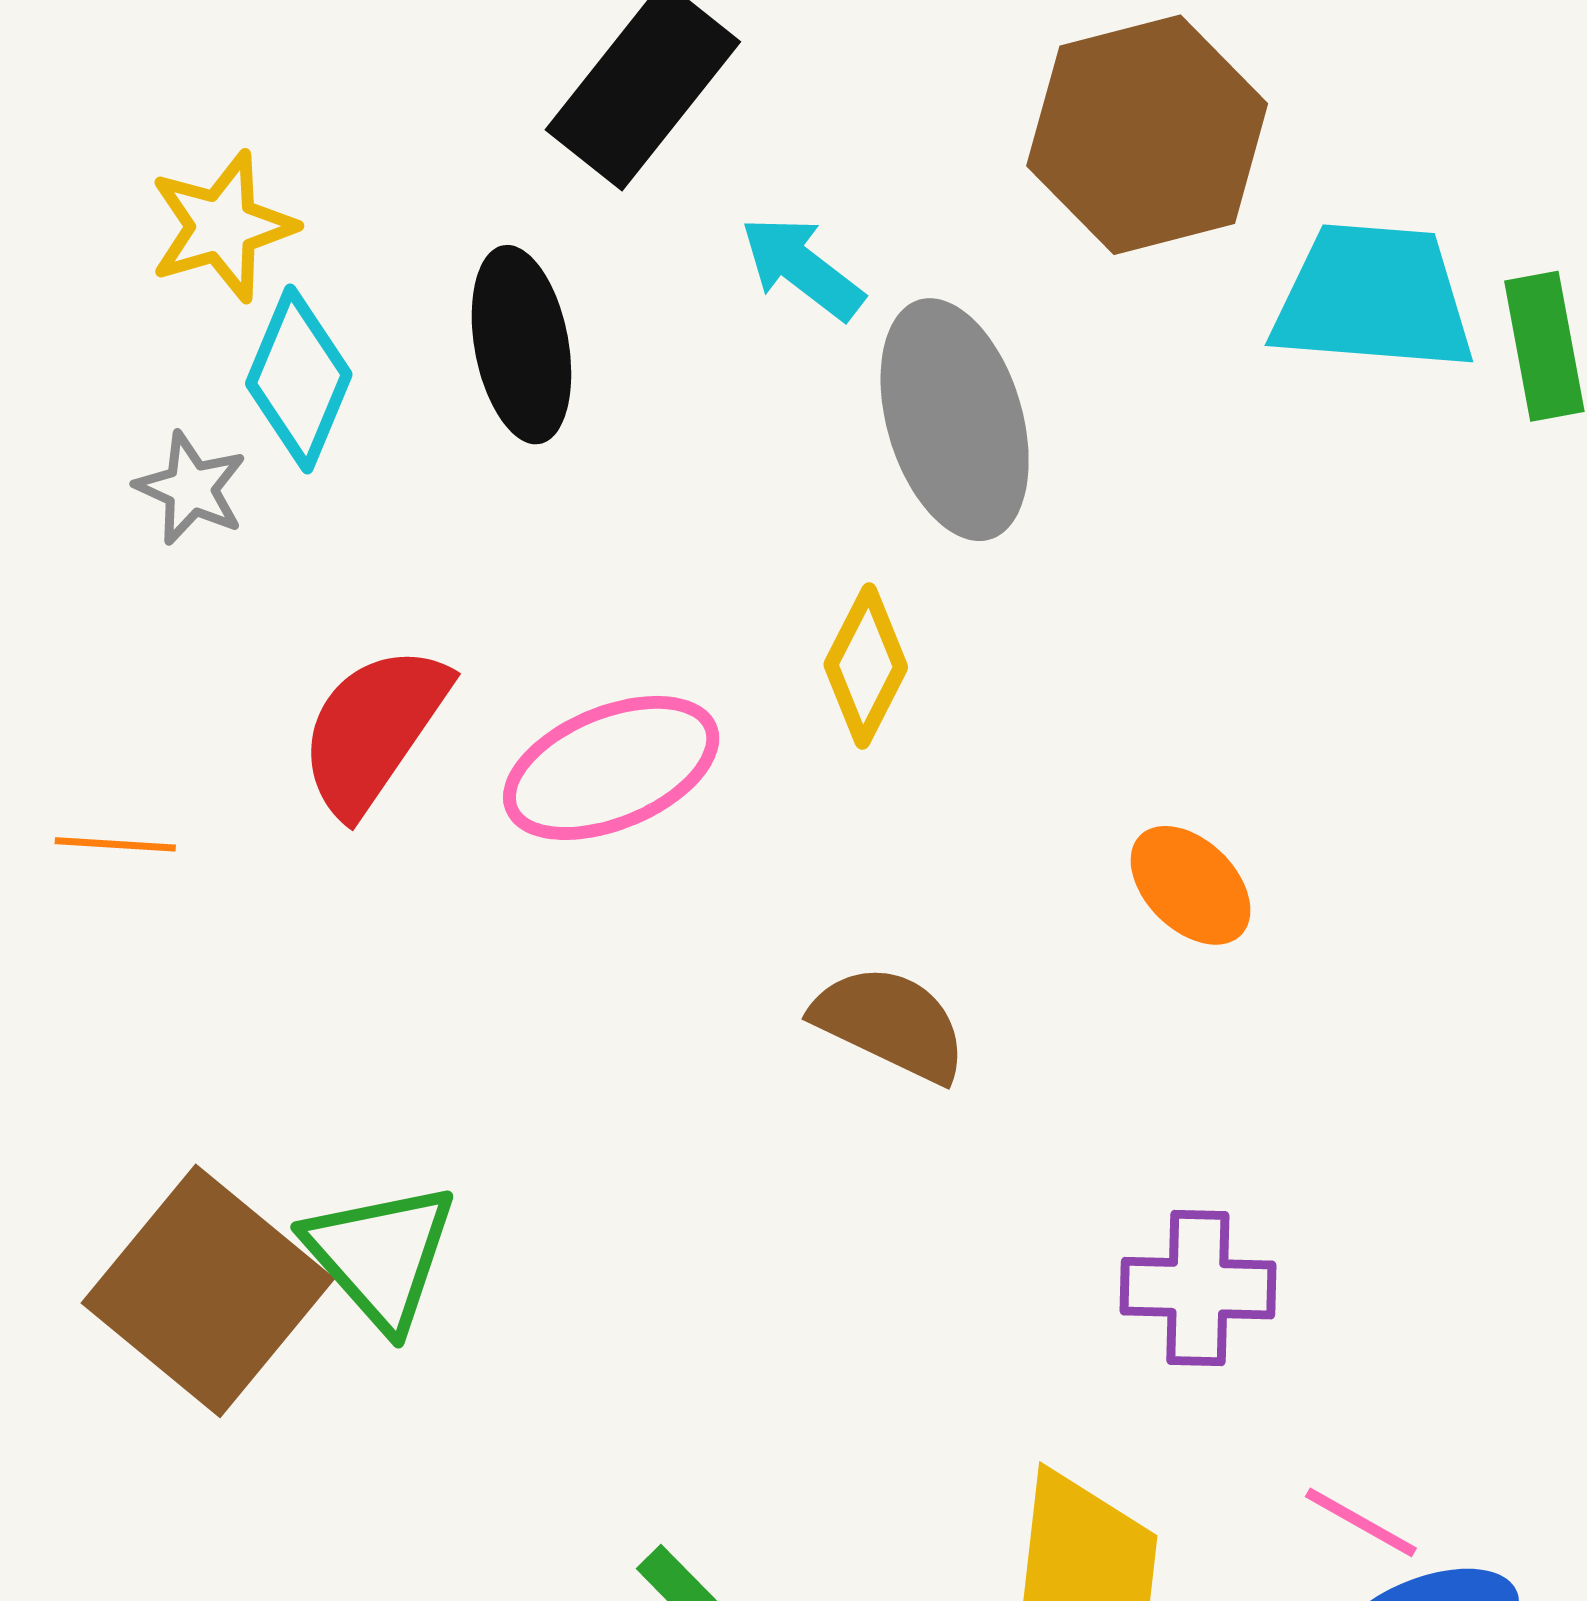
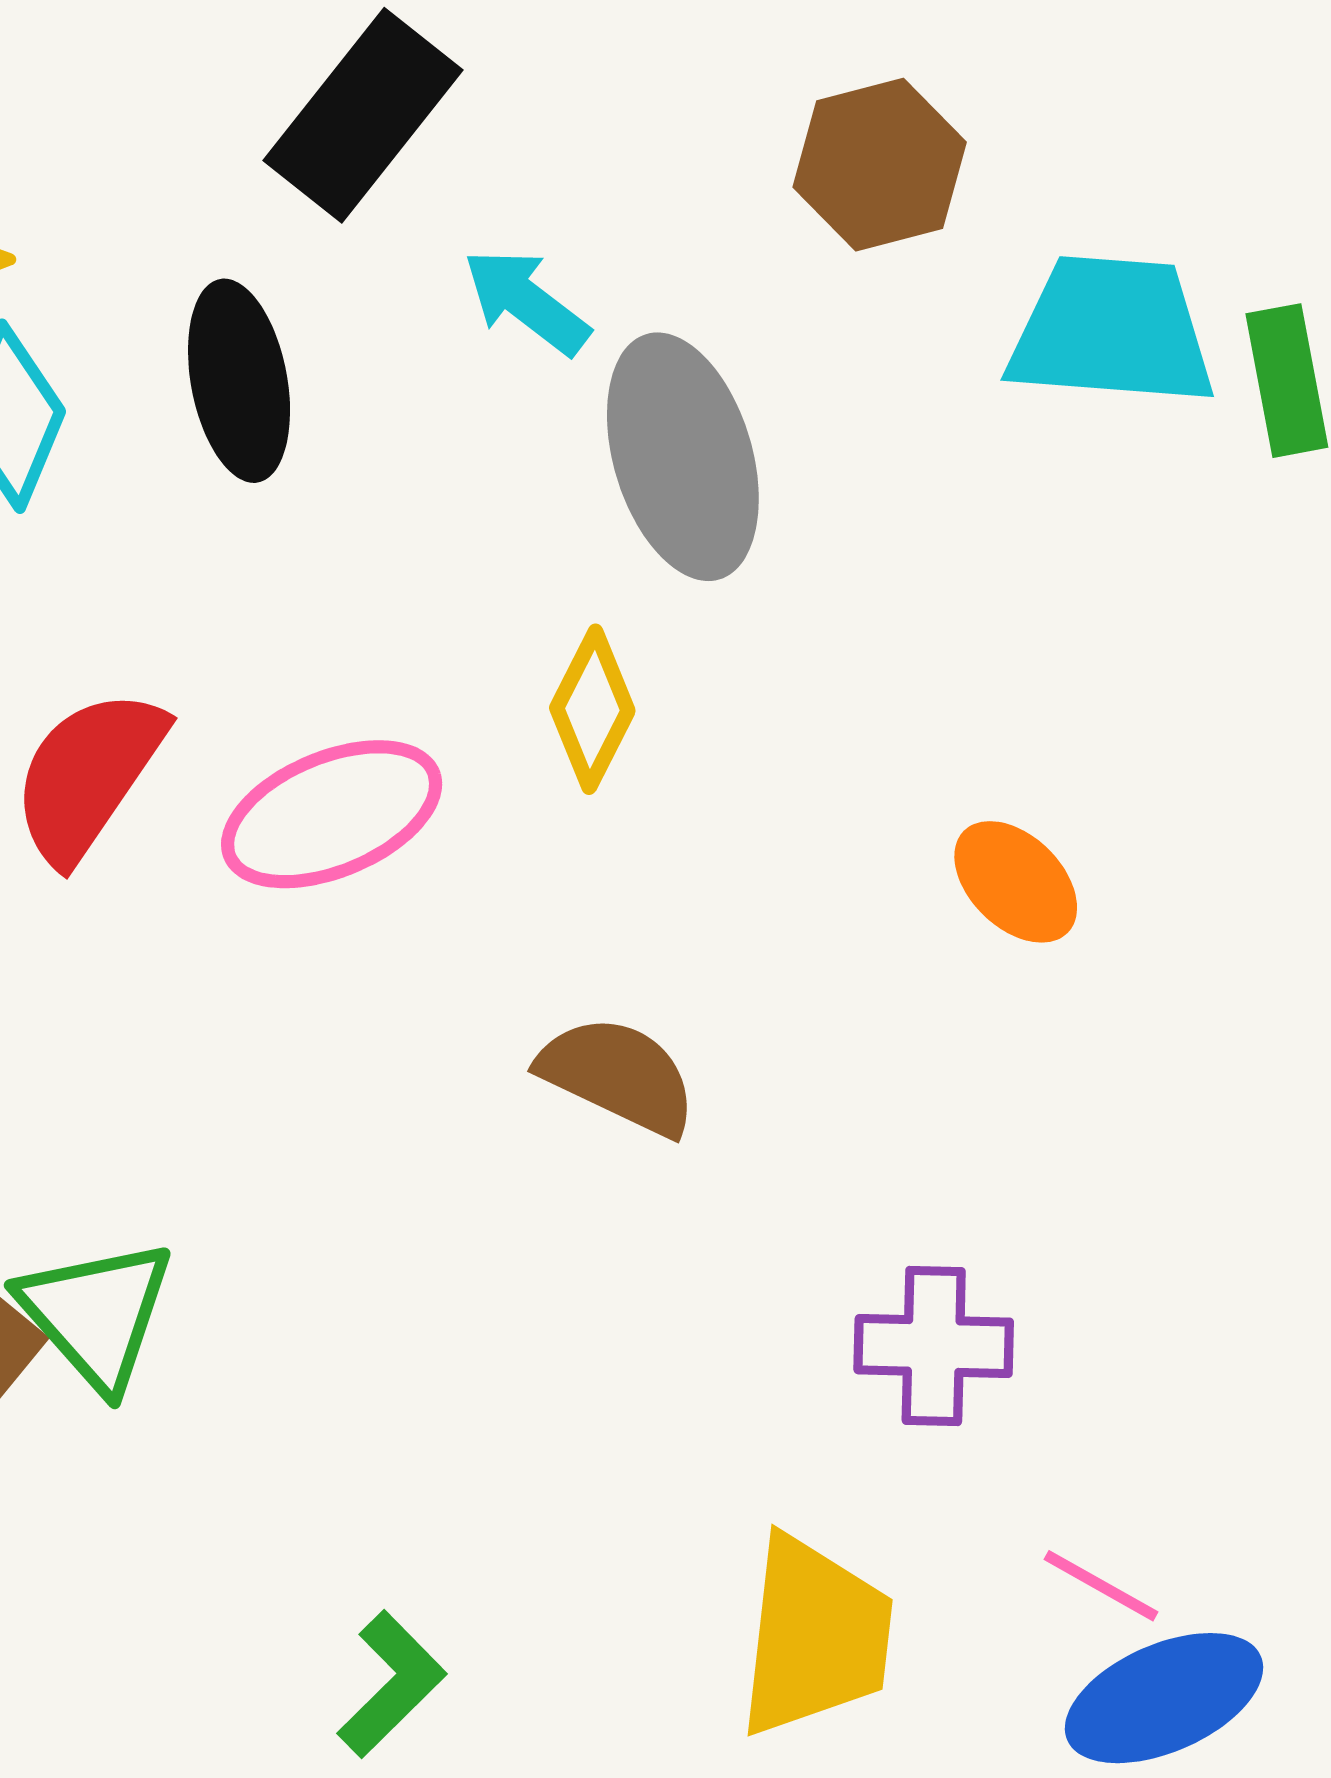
brown hexagon: (1147, 135) -> (880, 165), size x0.7
orange ellipse: (1191, 885) -> (1016, 882), moved

